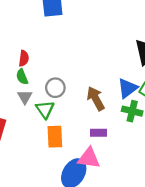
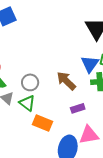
orange rectangle: (55, 137) -> (42, 123), turned -48
pink triangle: (89, 158) -> (89, 135), moved

